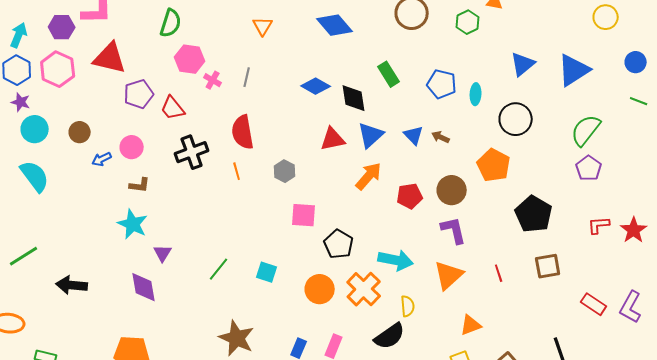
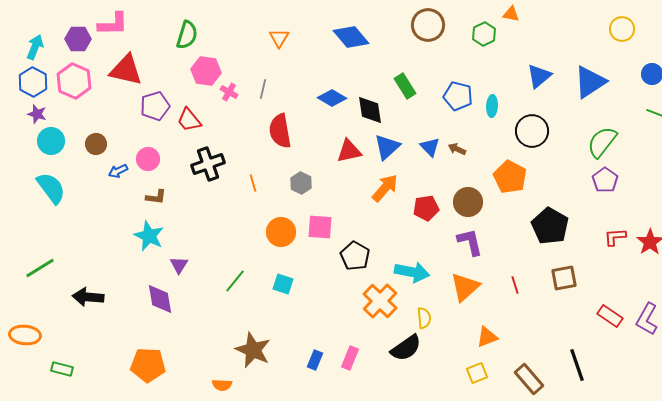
red semicircle: (243, 132) -> (280, 131), moved
orange circle: (320, 289) -> (281, 232), moved

